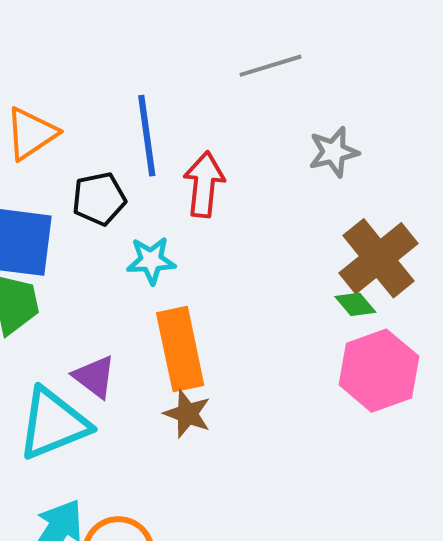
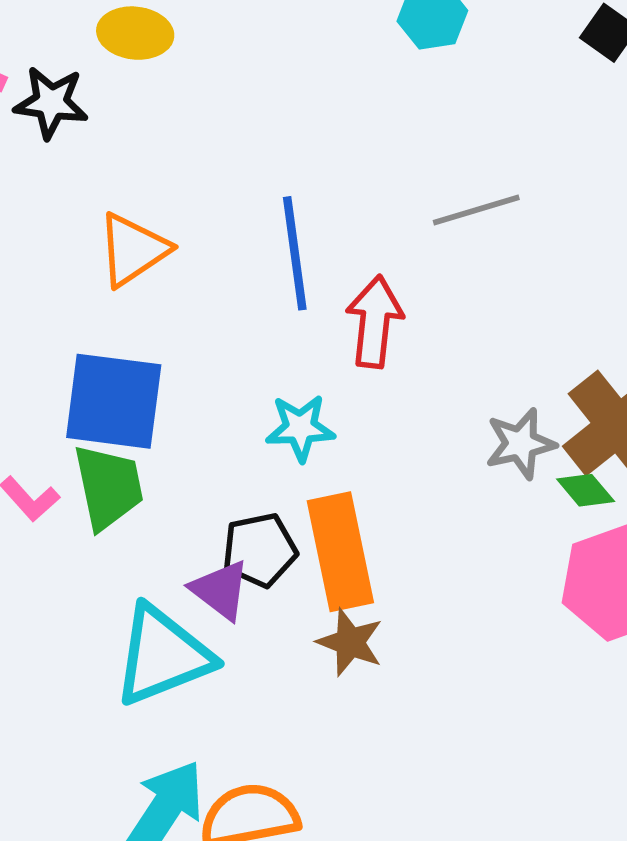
gray line: (270, 66) -> (476, 210), moved
gray star: (334, 152) -> (520, 444), moved
black pentagon: (99, 199) -> (260, 550), moved

